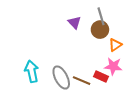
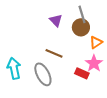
pink star: (113, 66) -> (94, 63), turned 30
brown line: (82, 81) -> (54, 53), moved

